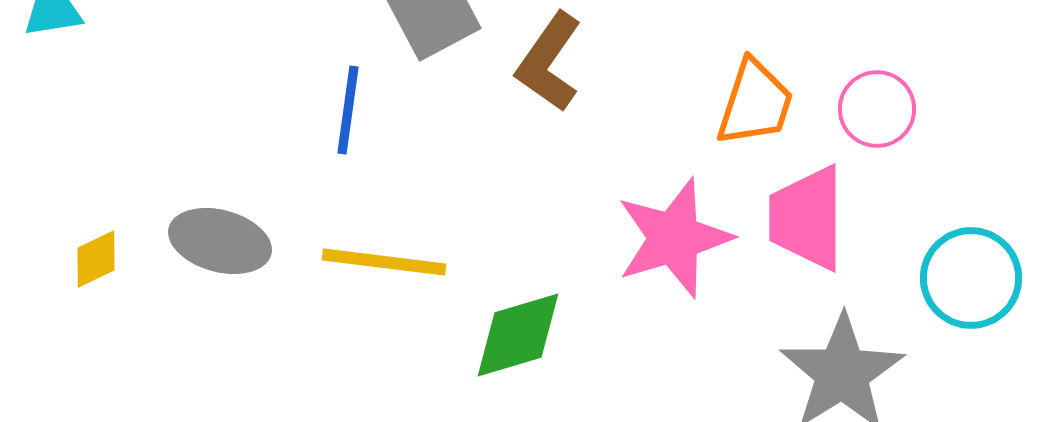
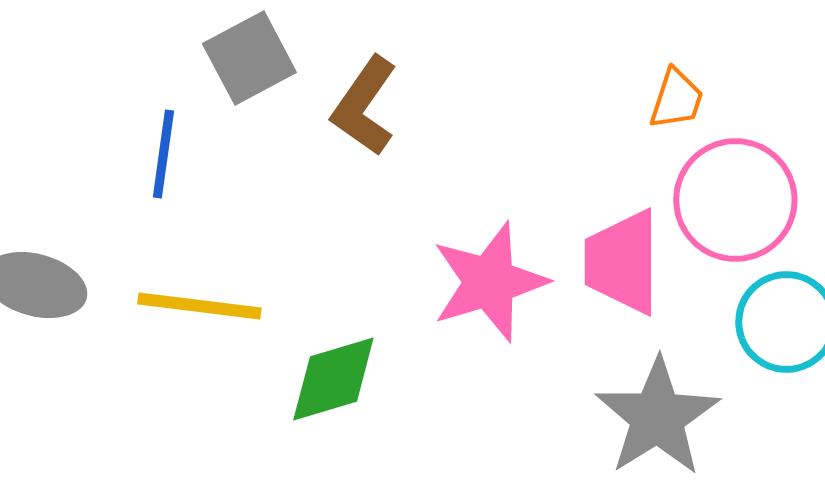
orange trapezoid: (755, 103) -> (676, 99), moved, size x0.7
pink circle: (877, 109) -> (735, 200), moved, size x1.6

